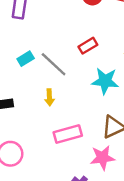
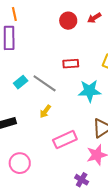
red rectangle: (88, 46) -> (71, 64), turned 35
yellow arrow: (49, 97) -> (45, 111), turned 48

